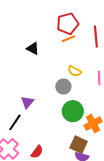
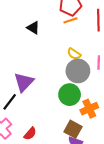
gray circle: (63, 86) -> (78, 71), moved, size x1.5
purple triangle: (27, 102) -> (24, 82), size x1.5

